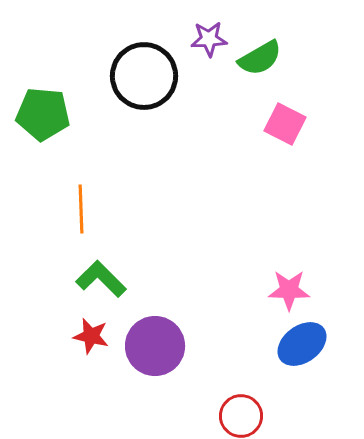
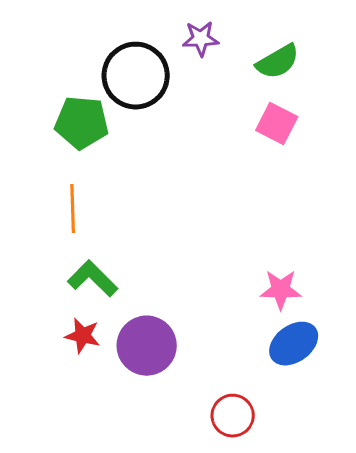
green semicircle: (260, 58) -> (278, 62), moved
green pentagon: (43, 114) -> (82, 123), moved

